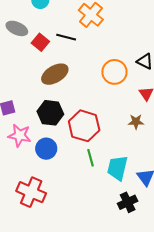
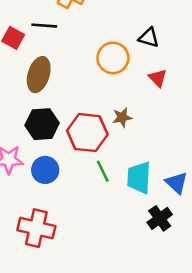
brown ellipse: (55, 74) -> (39, 75), turned -32
brown star: (136, 122) -> (122, 117), moved

